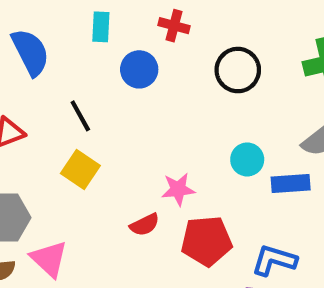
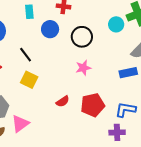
black circle: (238, 70) -> (82, 37), moved
cyan circle: (247, 159) -> (116, 24), moved
pink star: (178, 189) -> (83, 68), moved
pink triangle: (49, 259) -> (20, 124), turned 48

